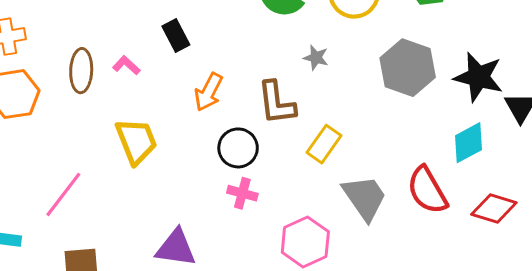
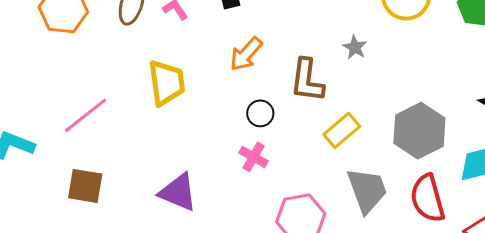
gray hexagon: (408, 68) -> (419, 131), moved
black circle: (238, 148) -> (260, 113), size x0.7

